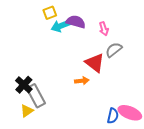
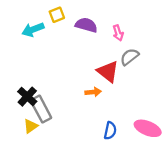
cyan arrow: (61, 26) -> (33, 30), moved
blue semicircle: (113, 116) -> (110, 131), moved

